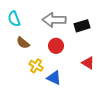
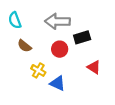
black rectangle: (82, 26) -> (82, 37), moved

